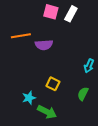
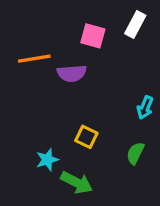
pink square: (51, 12) -> (93, 36), moved
white rectangle: (71, 14) -> (135, 24), moved

